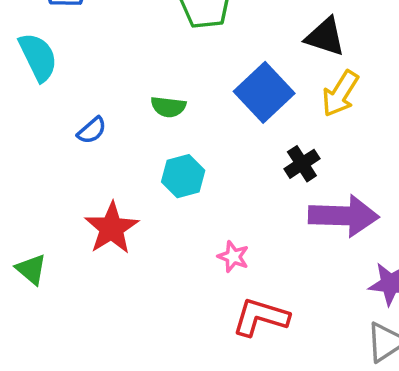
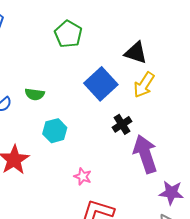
green semicircle: (168, 107) -> (35, 94), moved
purple arrow: (344, 216) -> (145, 154), turned -111

